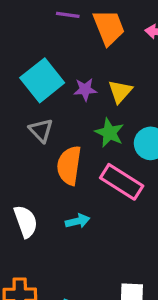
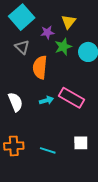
purple star: (85, 89) -> (47, 32), moved
green star: (109, 133) -> (63, 47), turned 30
pink rectangle: (122, 182) -> (71, 98), moved

